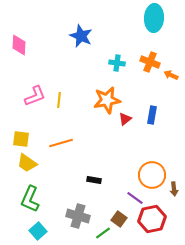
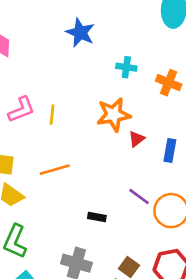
orange cross: (150, 62) -> (169, 83), moved
blue rectangle: (152, 115) -> (170, 150), moved
purple line: (135, 198) -> (139, 197), moved

